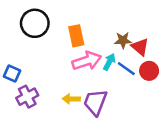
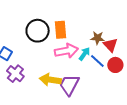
black circle: (35, 23) -> (38, 31), moved
purple cross: (27, 97) -> (15, 74), turned -30
yellow arrow: (71, 99) -> (50, 80), size x1.5

